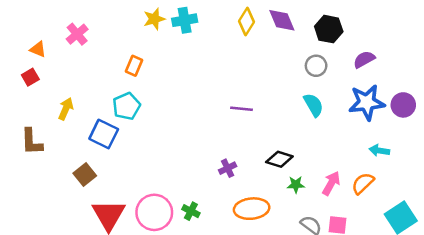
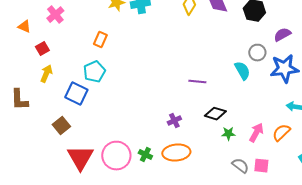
gray circle: (316, 66) -> (257, 53), moved
red square: (30, 77) -> (42, 49), moved
purple line: (241, 109) -> (197, 82), moved
orange ellipse: (252, 209) -> (176, 153), moved

